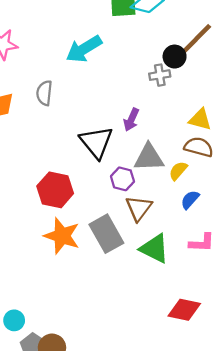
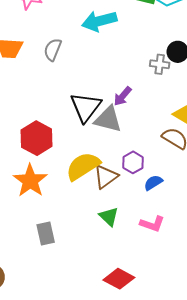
gray triangle: (149, 158) -> (108, 119), moved
yellow semicircle: (178, 171) -> (83, 166), moved, size x1.8
purple hexagon: (122, 179) -> (133, 162), moved
gray rectangle: (106, 234) -> (46, 233), moved, size x0.7
green triangle: (154, 249) -> (109, 217), size x0.7

